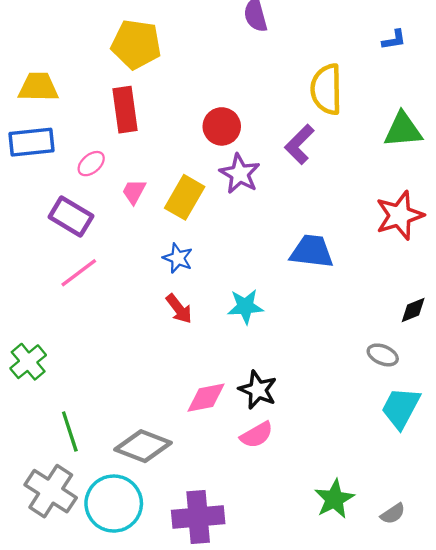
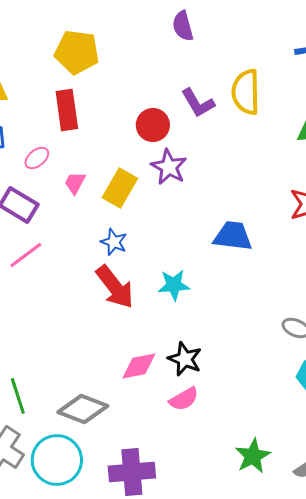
purple L-shape: (299, 144) -> (198, 103), moved, turned -75
red arrow: (179, 309) -> (115, 287), size x1.6

